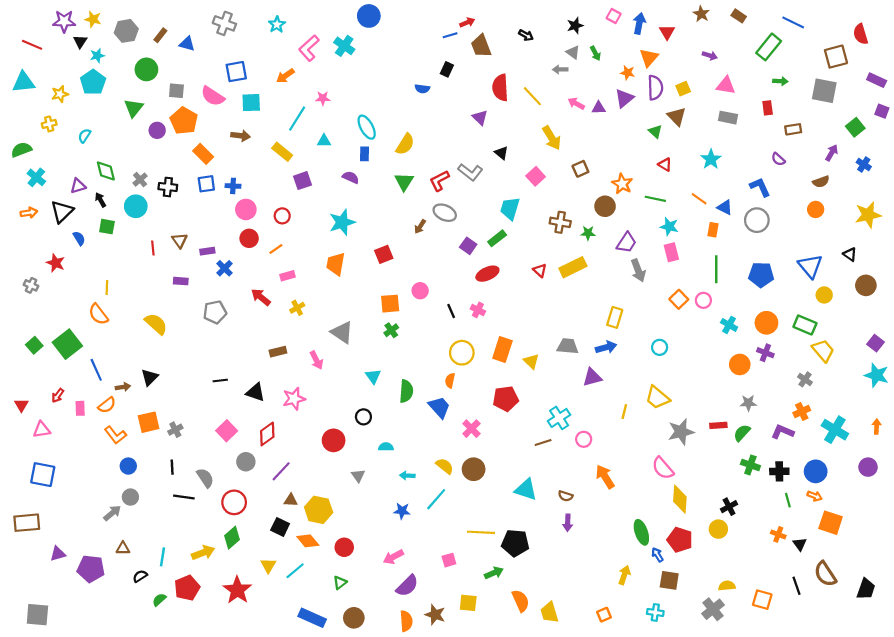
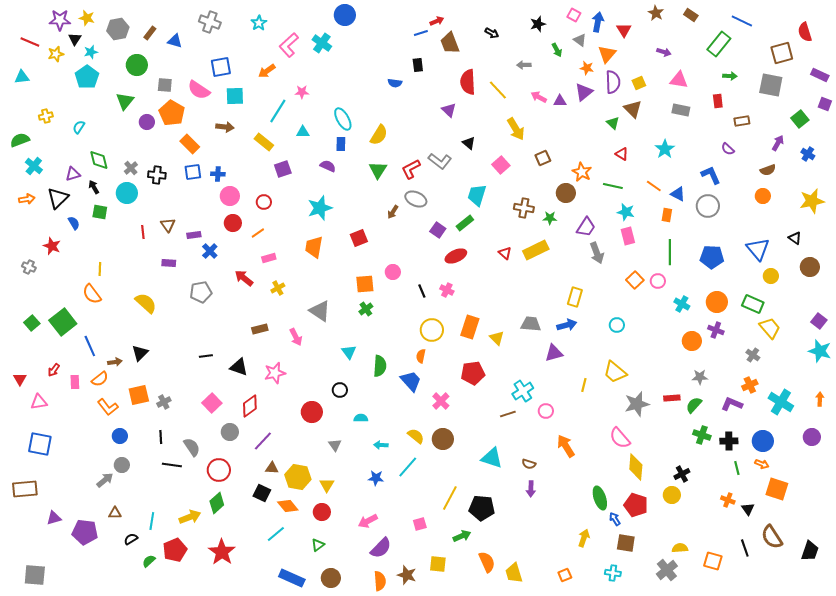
gray triangle: (573, 52) -> (580, 40), moved
black rectangle: (447, 69) -> (418, 65), turned -32
cyan triangle: (24, 82) -> (22, 77), size x0.7
yellow star: (60, 94) -> (56, 54), moved
yellow line: (481, 532) -> (450, 498), turned -65
yellow triangle: (268, 565) -> (327, 485), moved

